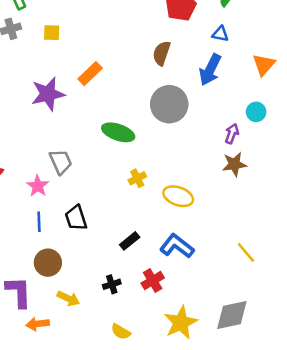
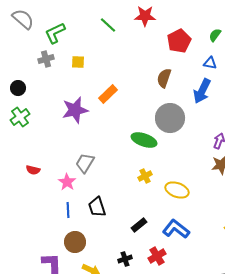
green ellipse: (118, 132) -> (144, 140), moved
gray trapezoid: (61, 162) -> (85, 163), turned -125

